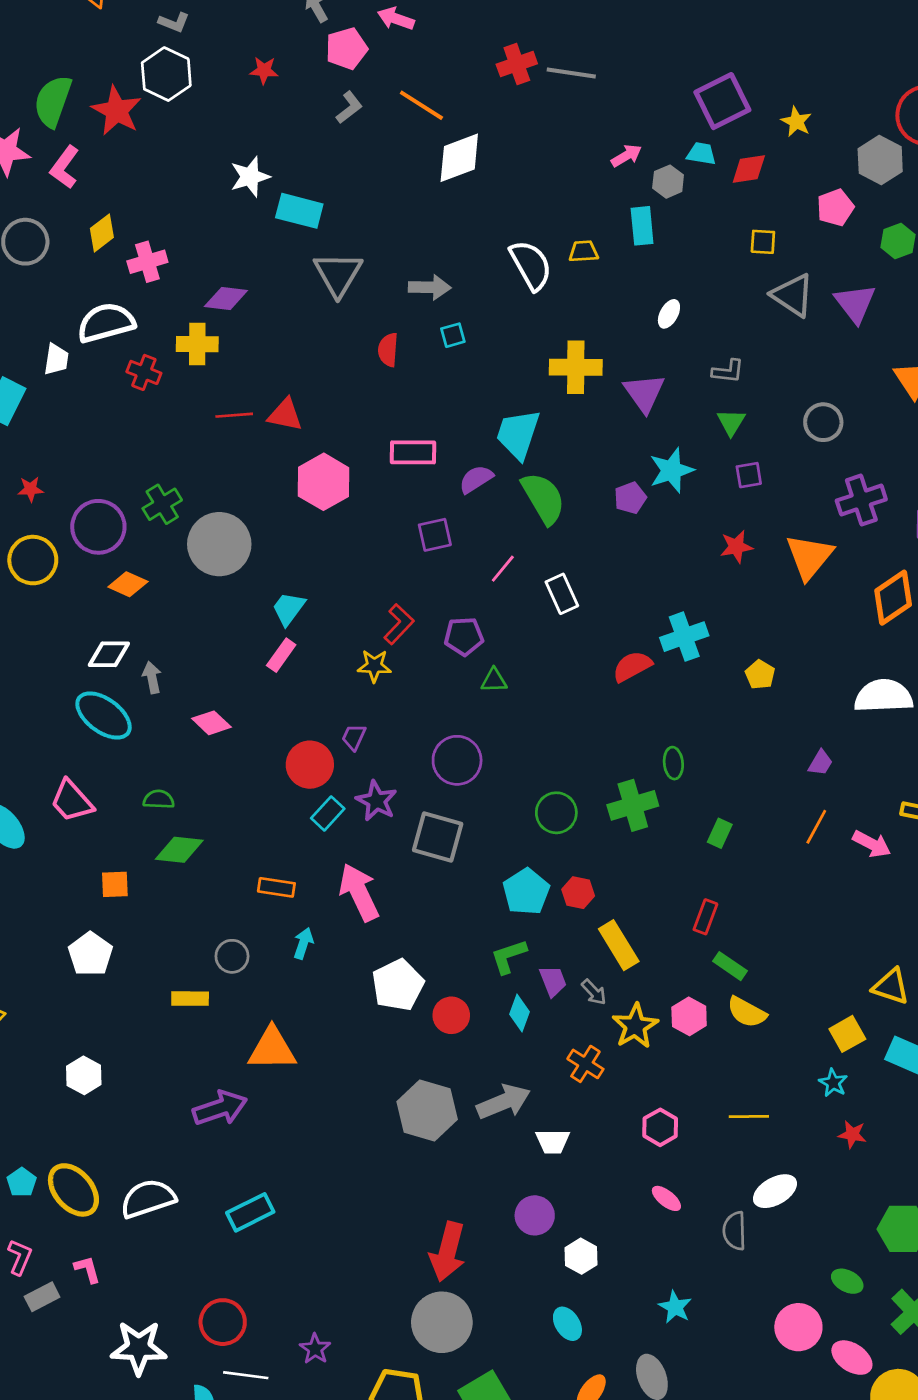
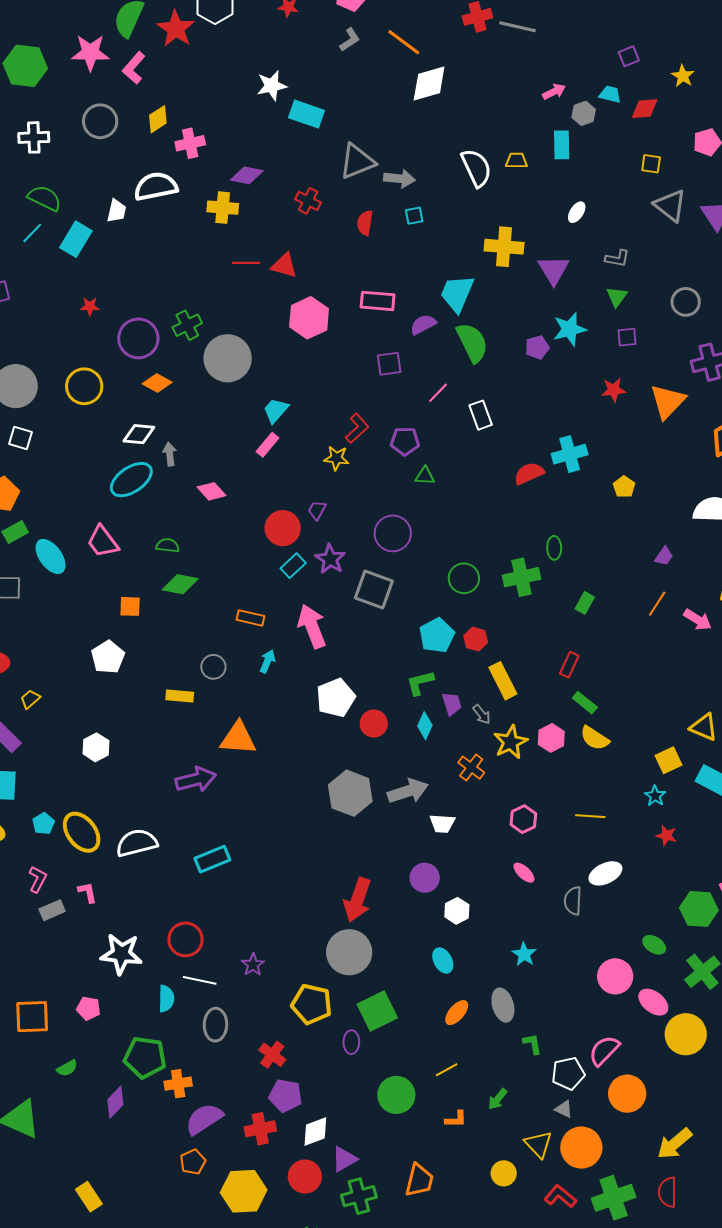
purple square: (722, 101) -> (629, 56), size x0.5
gray triangle: (338, 274) -> (357, 161), moved, turned 33
red cross: (144, 372) -> (308, 201), moved
yellow circle: (33, 560) -> (84, 386), moved
cyan ellipse: (104, 715) -> (131, 480), turned -75

